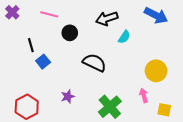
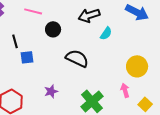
blue square: (43, 62) -> (27, 57), turned 32
yellow square: (164, 110) -> (145, 104), turned 32

